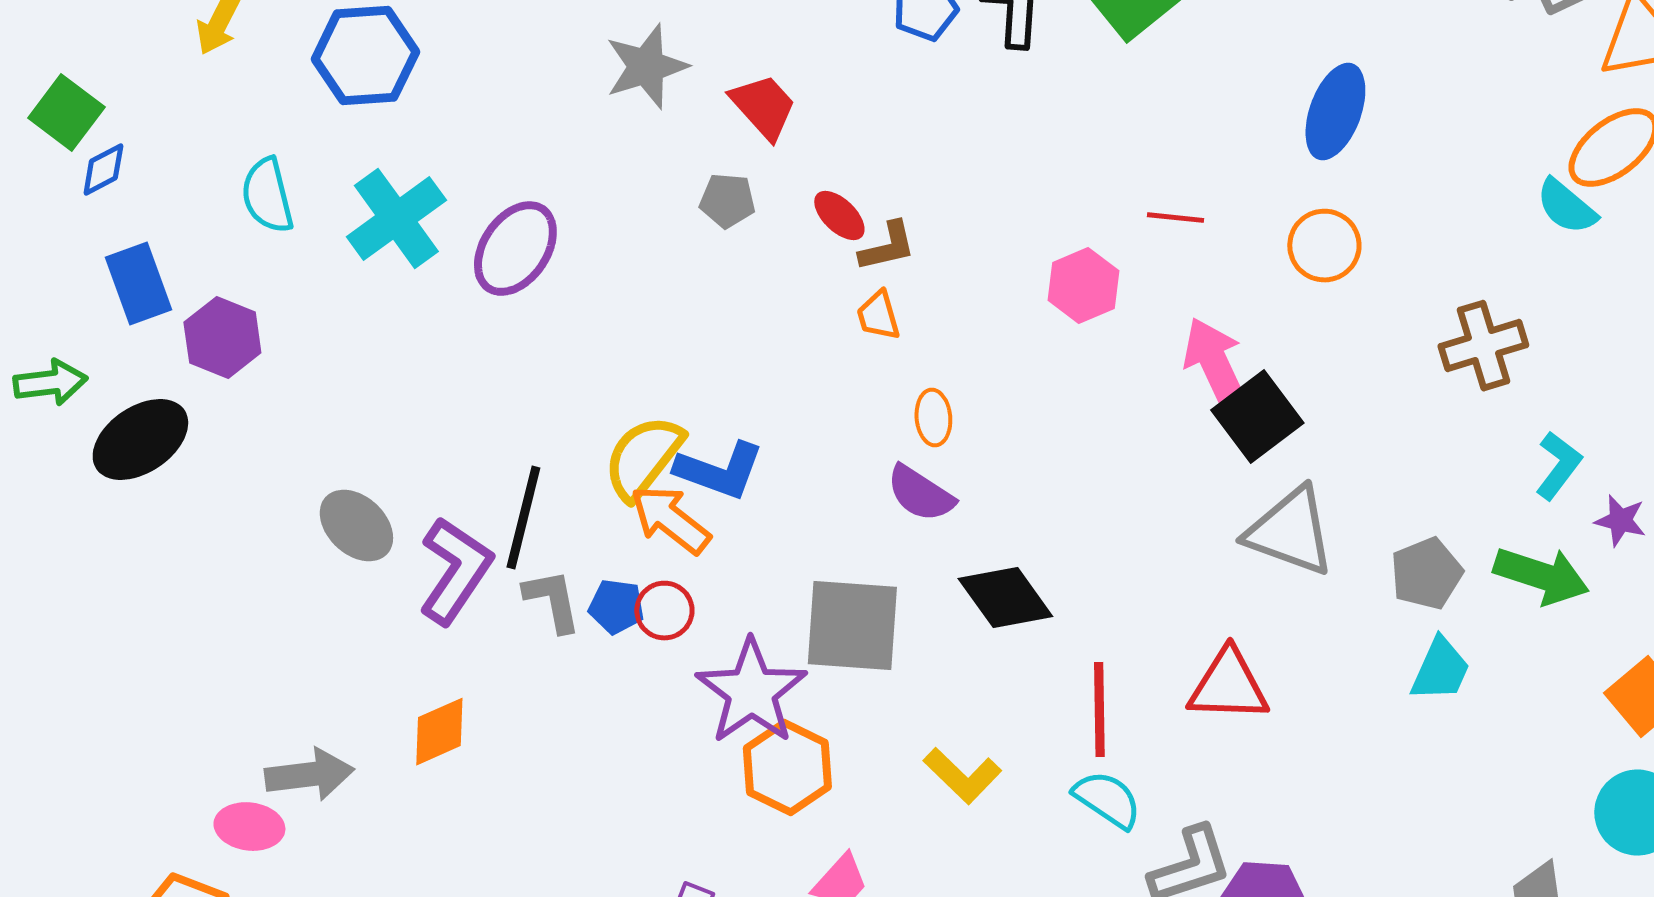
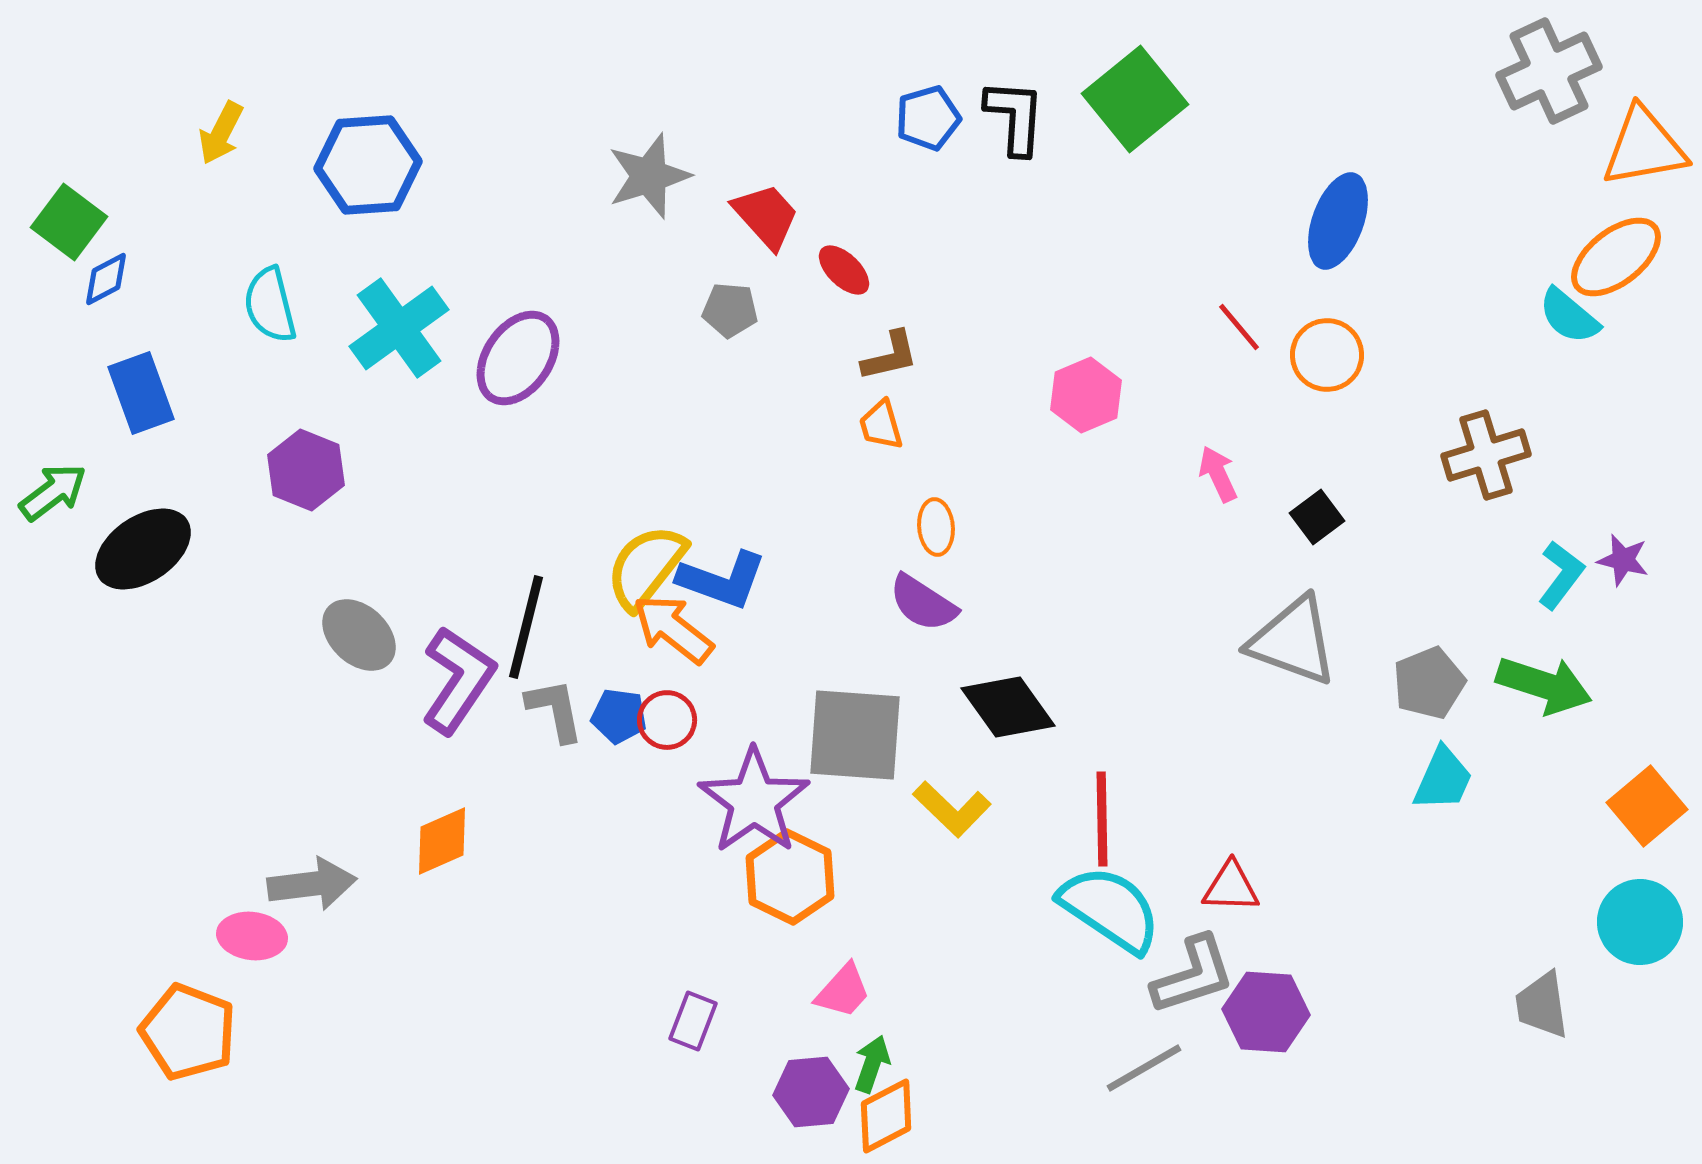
red ellipse: (839, 216) -> (844, 270), moved
red line: (1175, 218) -> (1239, 327), moved, turned 44
purple hexagon: (222, 338) -> (306, 470), moved
pink arrow: (1215, 365) -> (1218, 474), size x0.6
green arrow: (50, 383) -> (53, 492), turned -30
black square: (1257, 417) -> (1317, 517), moved, size x0.6
purple star: (1620, 521) -> (1623, 560), moved
red triangle: (1228, 686) -> (1231, 887), moved, size x0.7
yellow L-shape: (962, 776) -> (952, 809), moved
cyan semicircle: (1107, 800) -> (1110, 909), size x1.5

